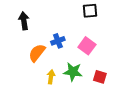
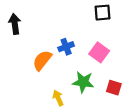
black arrow: (24, 21) -> (15, 24), moved
yellow arrow: (51, 77) -> (58, 98), moved, turned -32

